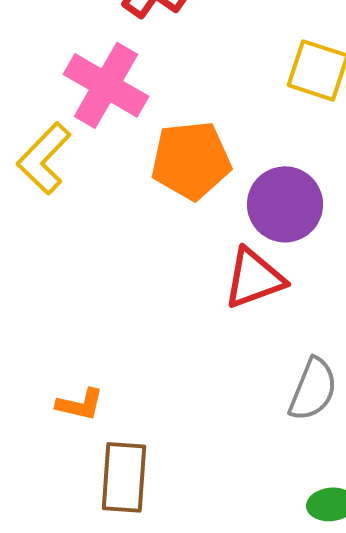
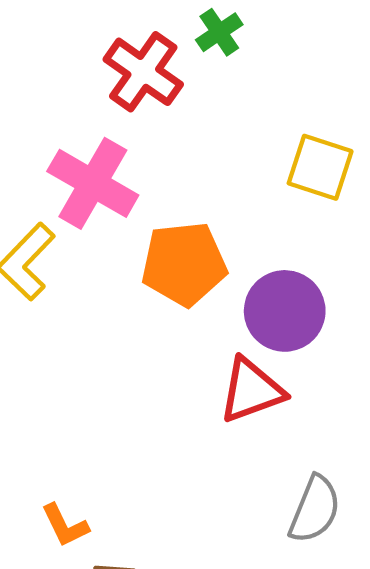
orange L-shape: (80, 404) -> (65, 525), turned 51

